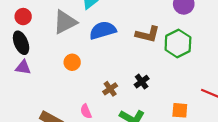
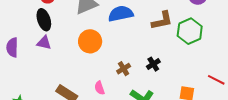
brown L-shape: (148, 34) -> (162, 21), turned -30
orange circle: (72, 62) -> (90, 41), size x1.5

